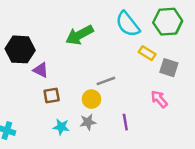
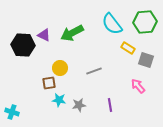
purple triangle: (41, 70) -> (44, 35), moved
yellow circle: (91, 99) -> (60, 68), moved
cyan star: (61, 127) -> (59, 100), moved

